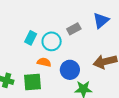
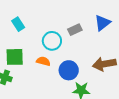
cyan rectangle: (31, 38) -> (18, 24), moved, turned -64
green square: (33, 82) -> (15, 57), moved

